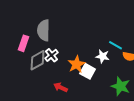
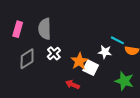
pink rectangle: (24, 43) -> (18, 29), moved
gray diamond: (38, 60) -> (27, 59), moved
red arrow: (61, 87) -> (72, 85), moved

